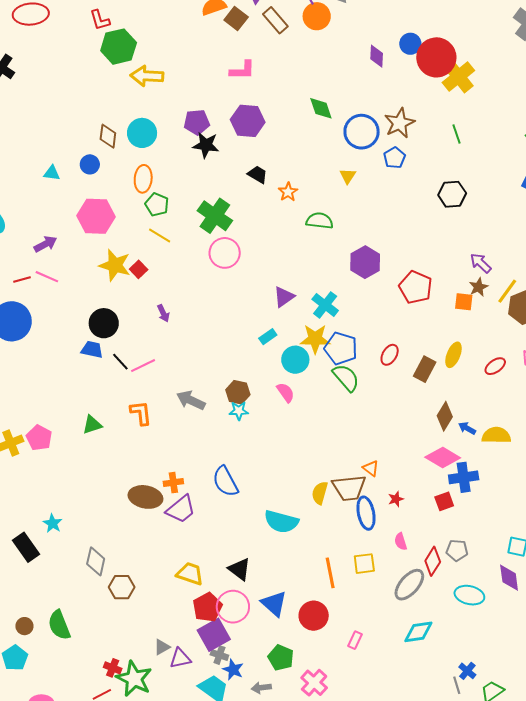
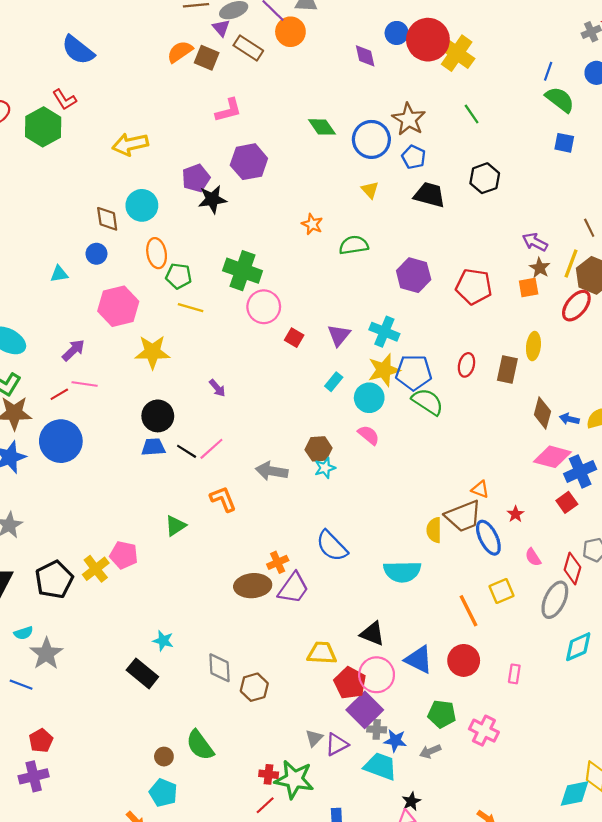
green hexagon: (119, 47) -> (43, 127), moved
black trapezoid: (258, 174) -> (430, 195), moved, size x1.4
red square: (139, 269) -> (294, 338), moved
red ellipse: (495, 366) -> (576, 306), moved, size x1.4

